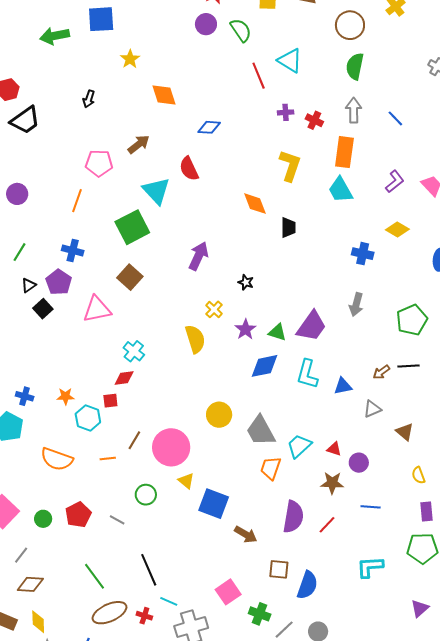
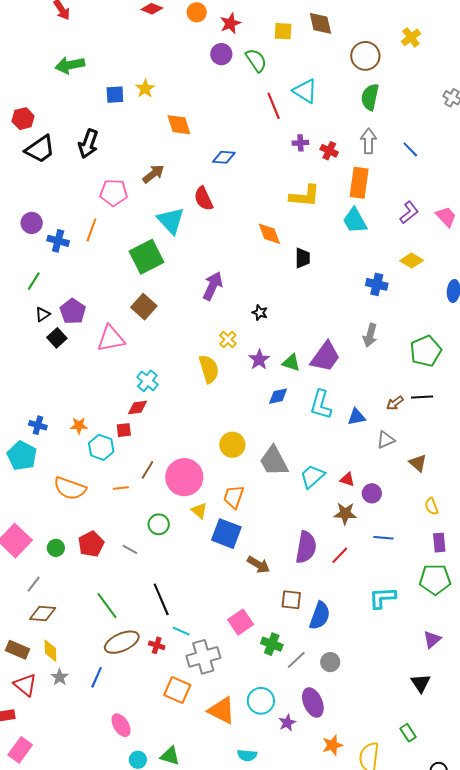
blue square: (101, 19) -> (115, 95), moved, size x0.7
black arrow: (89, 99) -> (88, 144), moved, size x1.6
yellow L-shape: (290, 166) -> (305, 196), turned 76
blue cross: (73, 251) -> (58, 241), moved
blue diamond: (264, 366) -> (278, 396), size x0.7
orange trapezoid: (271, 468) -> (234, 497), moved

